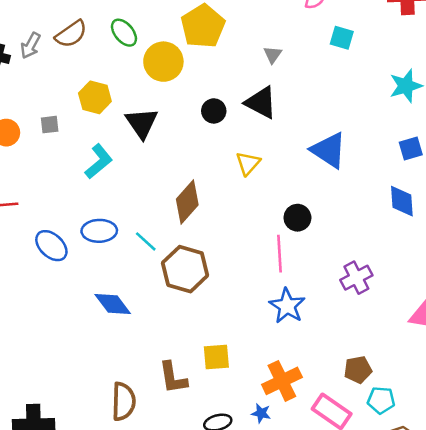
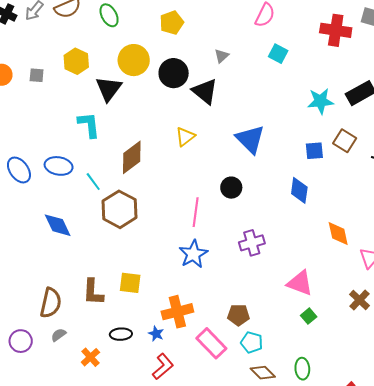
yellow pentagon: (203, 26) -> (172, 23), size x0.7
yellow circle: (163, 62) -> (134, 60), moved
black circle: (214, 111) -> (174, 73), moved, size x1.5
cyan L-shape: (99, 161) -> (89, 125), moved, turned -68
black circle: (297, 218) -> (231, 188), moved

